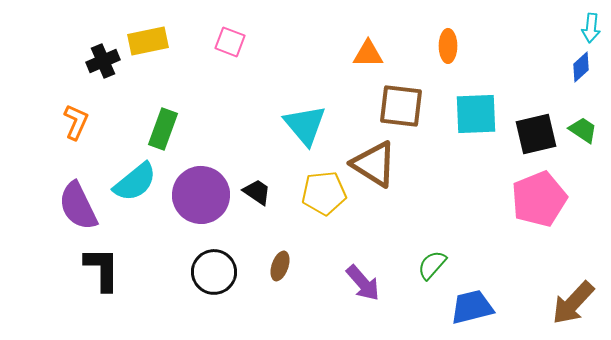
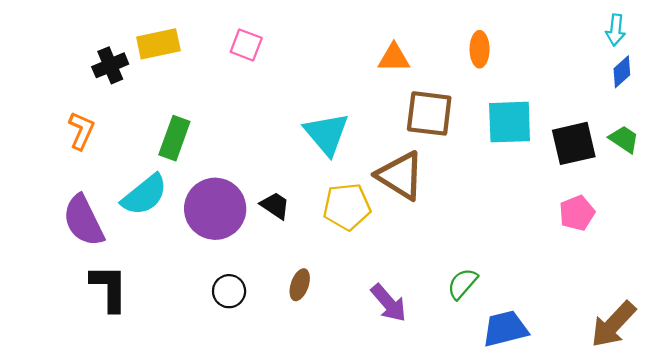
cyan arrow: (591, 28) -> (615, 30), moved
pink pentagon: (539, 199) -> (577, 213), size x0.6
black circle: (214, 272) -> (229, 291), size x0.7

